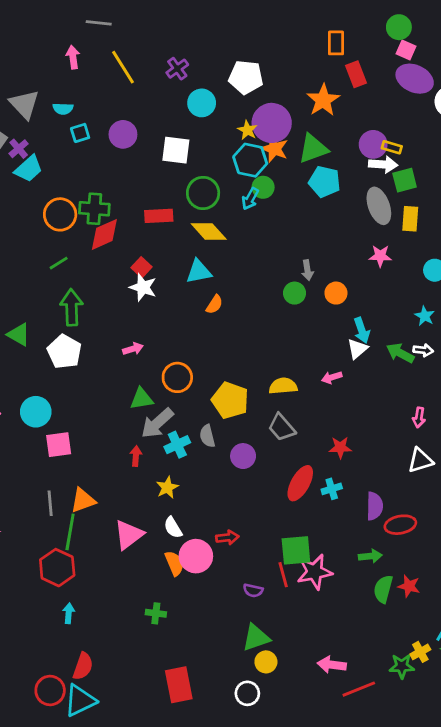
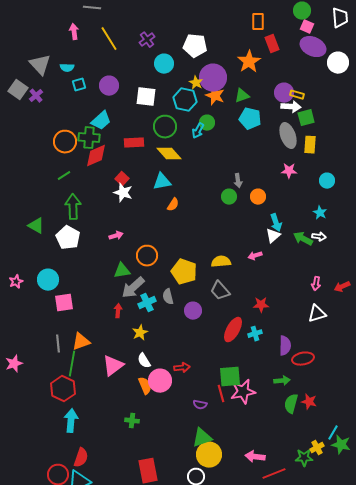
green triangle: (313, 149) -> (242, 96), size x0.7
cyan hexagon: (250, 160) -> (185, 100), moved
cyan trapezoid: (29, 169) -> (101, 121), moved
cyan arrow: (69, 613) -> (71, 421), size x1.6
yellow circle: (266, 662) -> (209, 455), size x1.6

